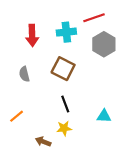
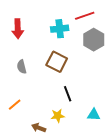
red arrow: (32, 35) -> (18, 29), moved
black line: (65, 104) -> (68, 94), moved
cyan triangle: (104, 116) -> (94, 115), moved

